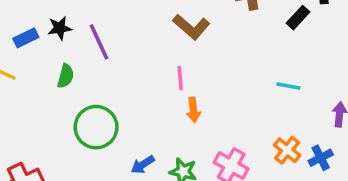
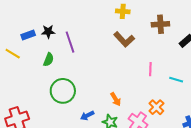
pink line: (180, 78) -> (150, 69), moved
orange arrow: (193, 110) -> (116, 99), moved, turned -32
orange cross: (287, 150) -> (156, 107), moved

